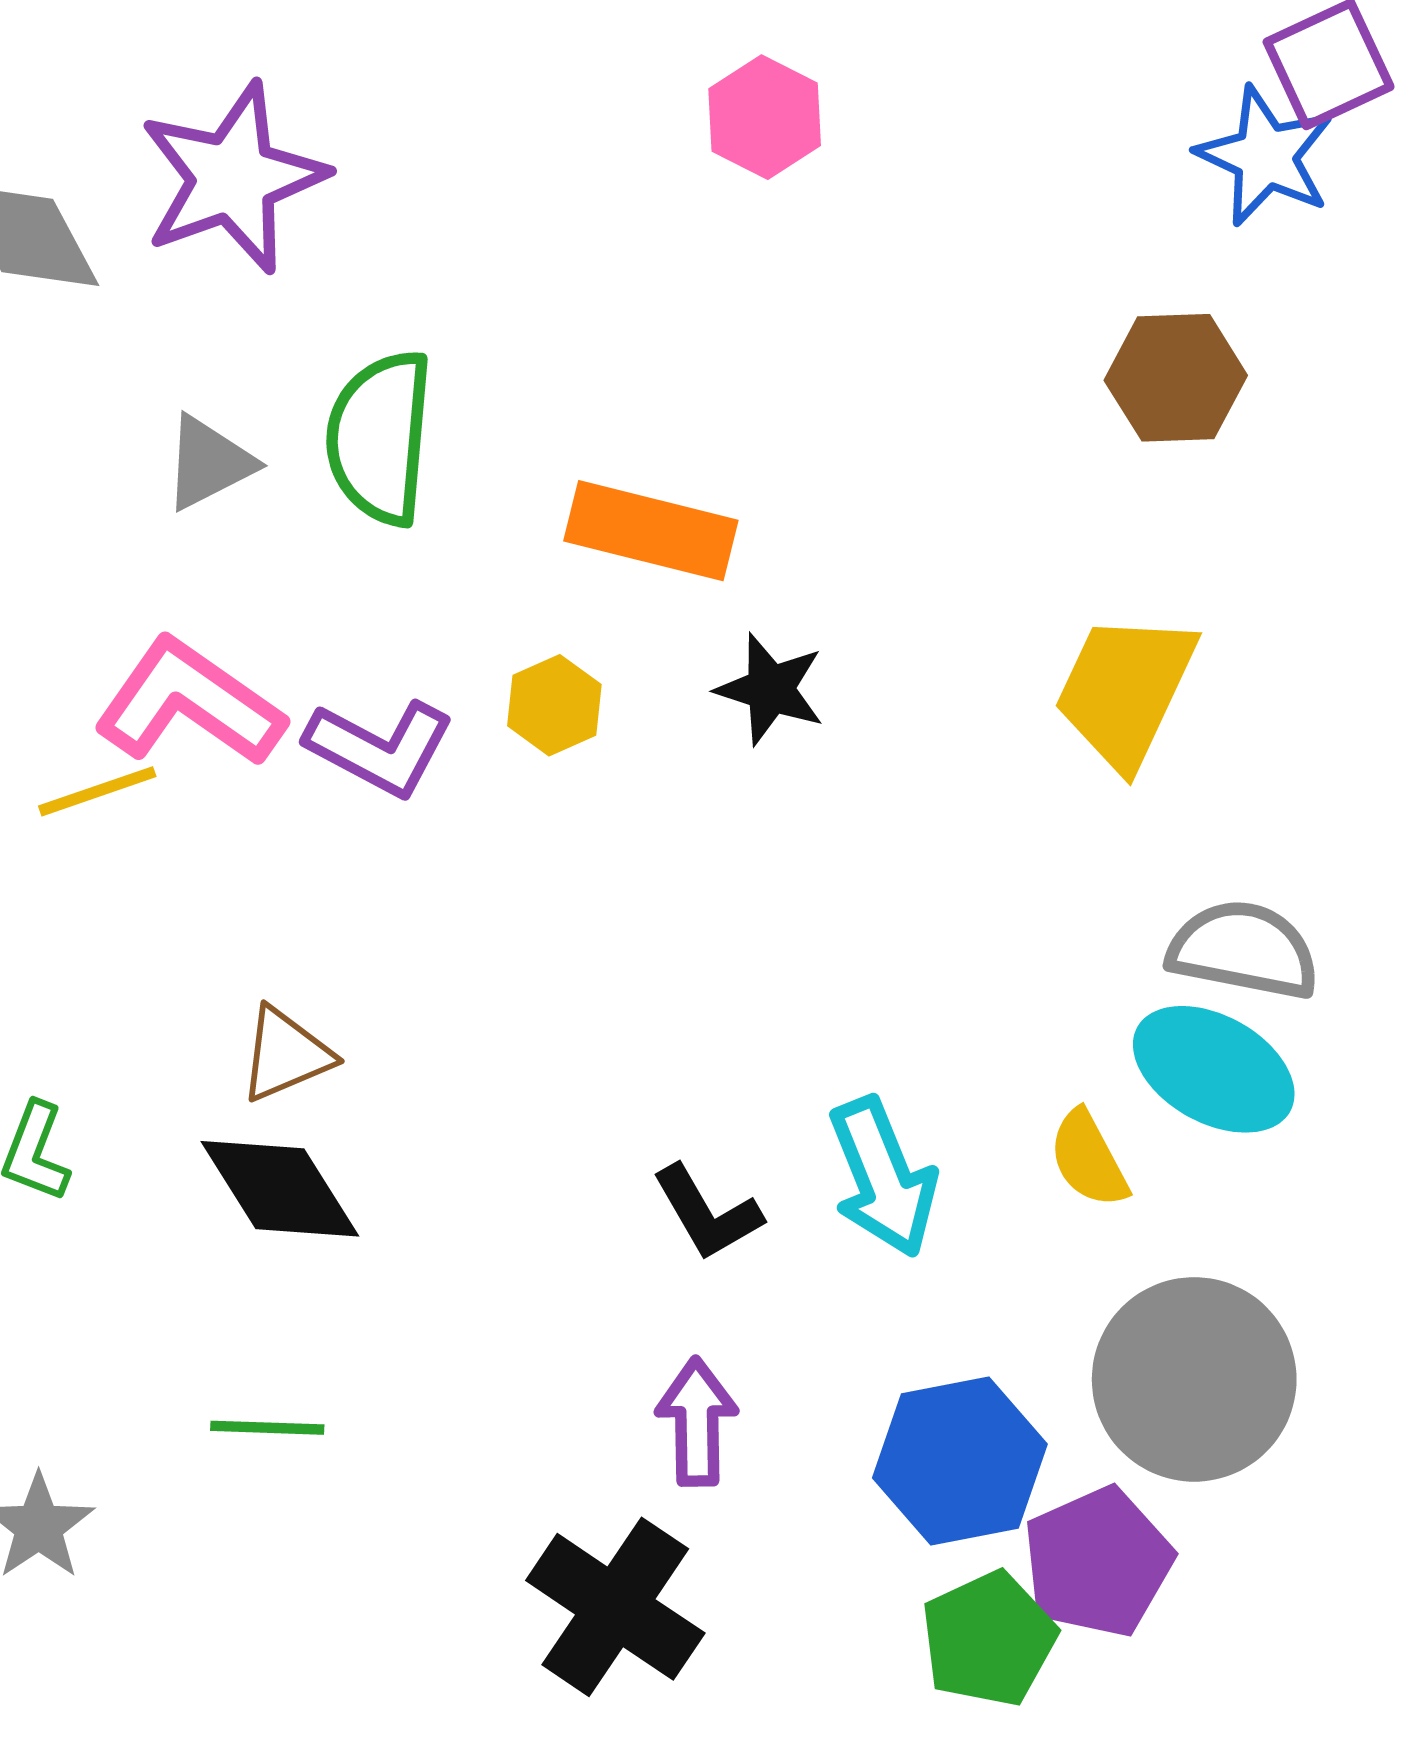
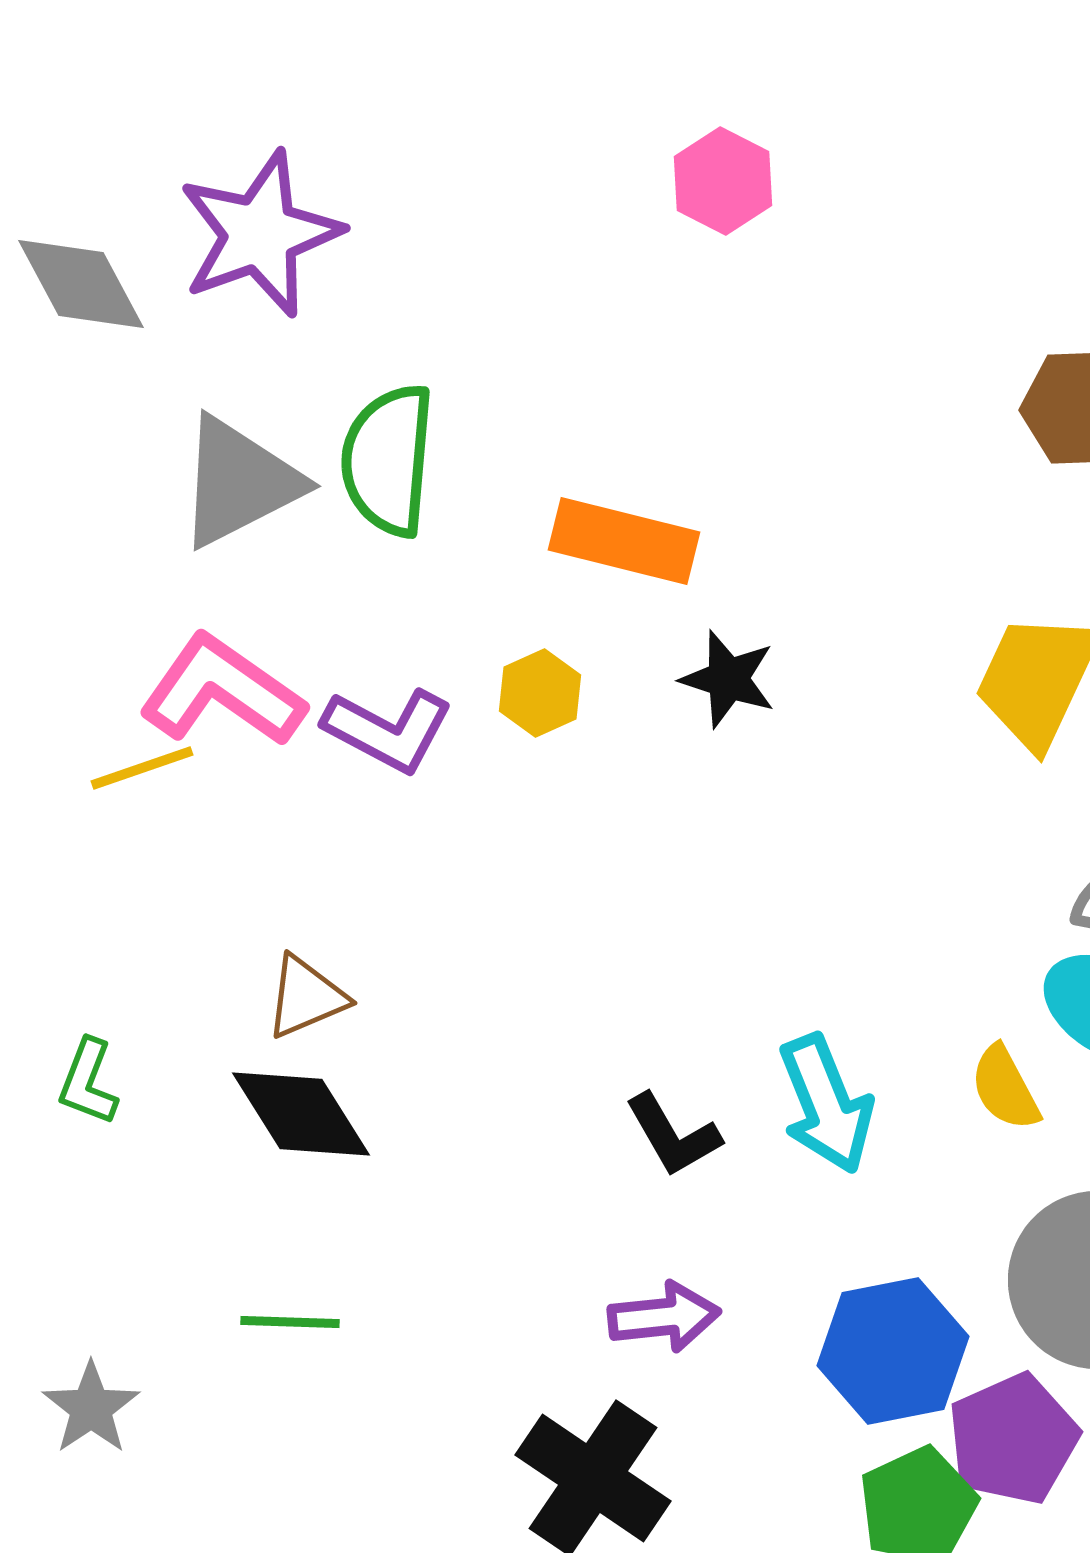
gray triangle: (209, 463) -> (239, 482), size x1.6
purple arrow: (697, 1422) -> (664, 1317), turned 85

